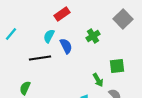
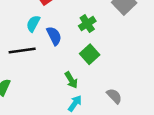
green square: (117, 66) -> (90, 54), moved, turned -35
green arrow: (98, 80) -> (71, 80), moved

